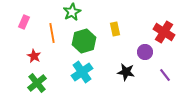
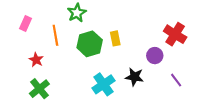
yellow rectangle: (115, 29) -> (115, 38), moved
cyan cross: (82, 72) -> (104, 84), moved

